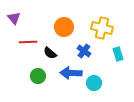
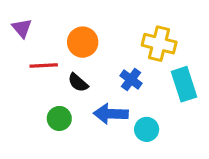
orange circle: (64, 27) -> (83, 42), moved
cyan rectangle: (118, 54) -> (184, 84), size x1.5

